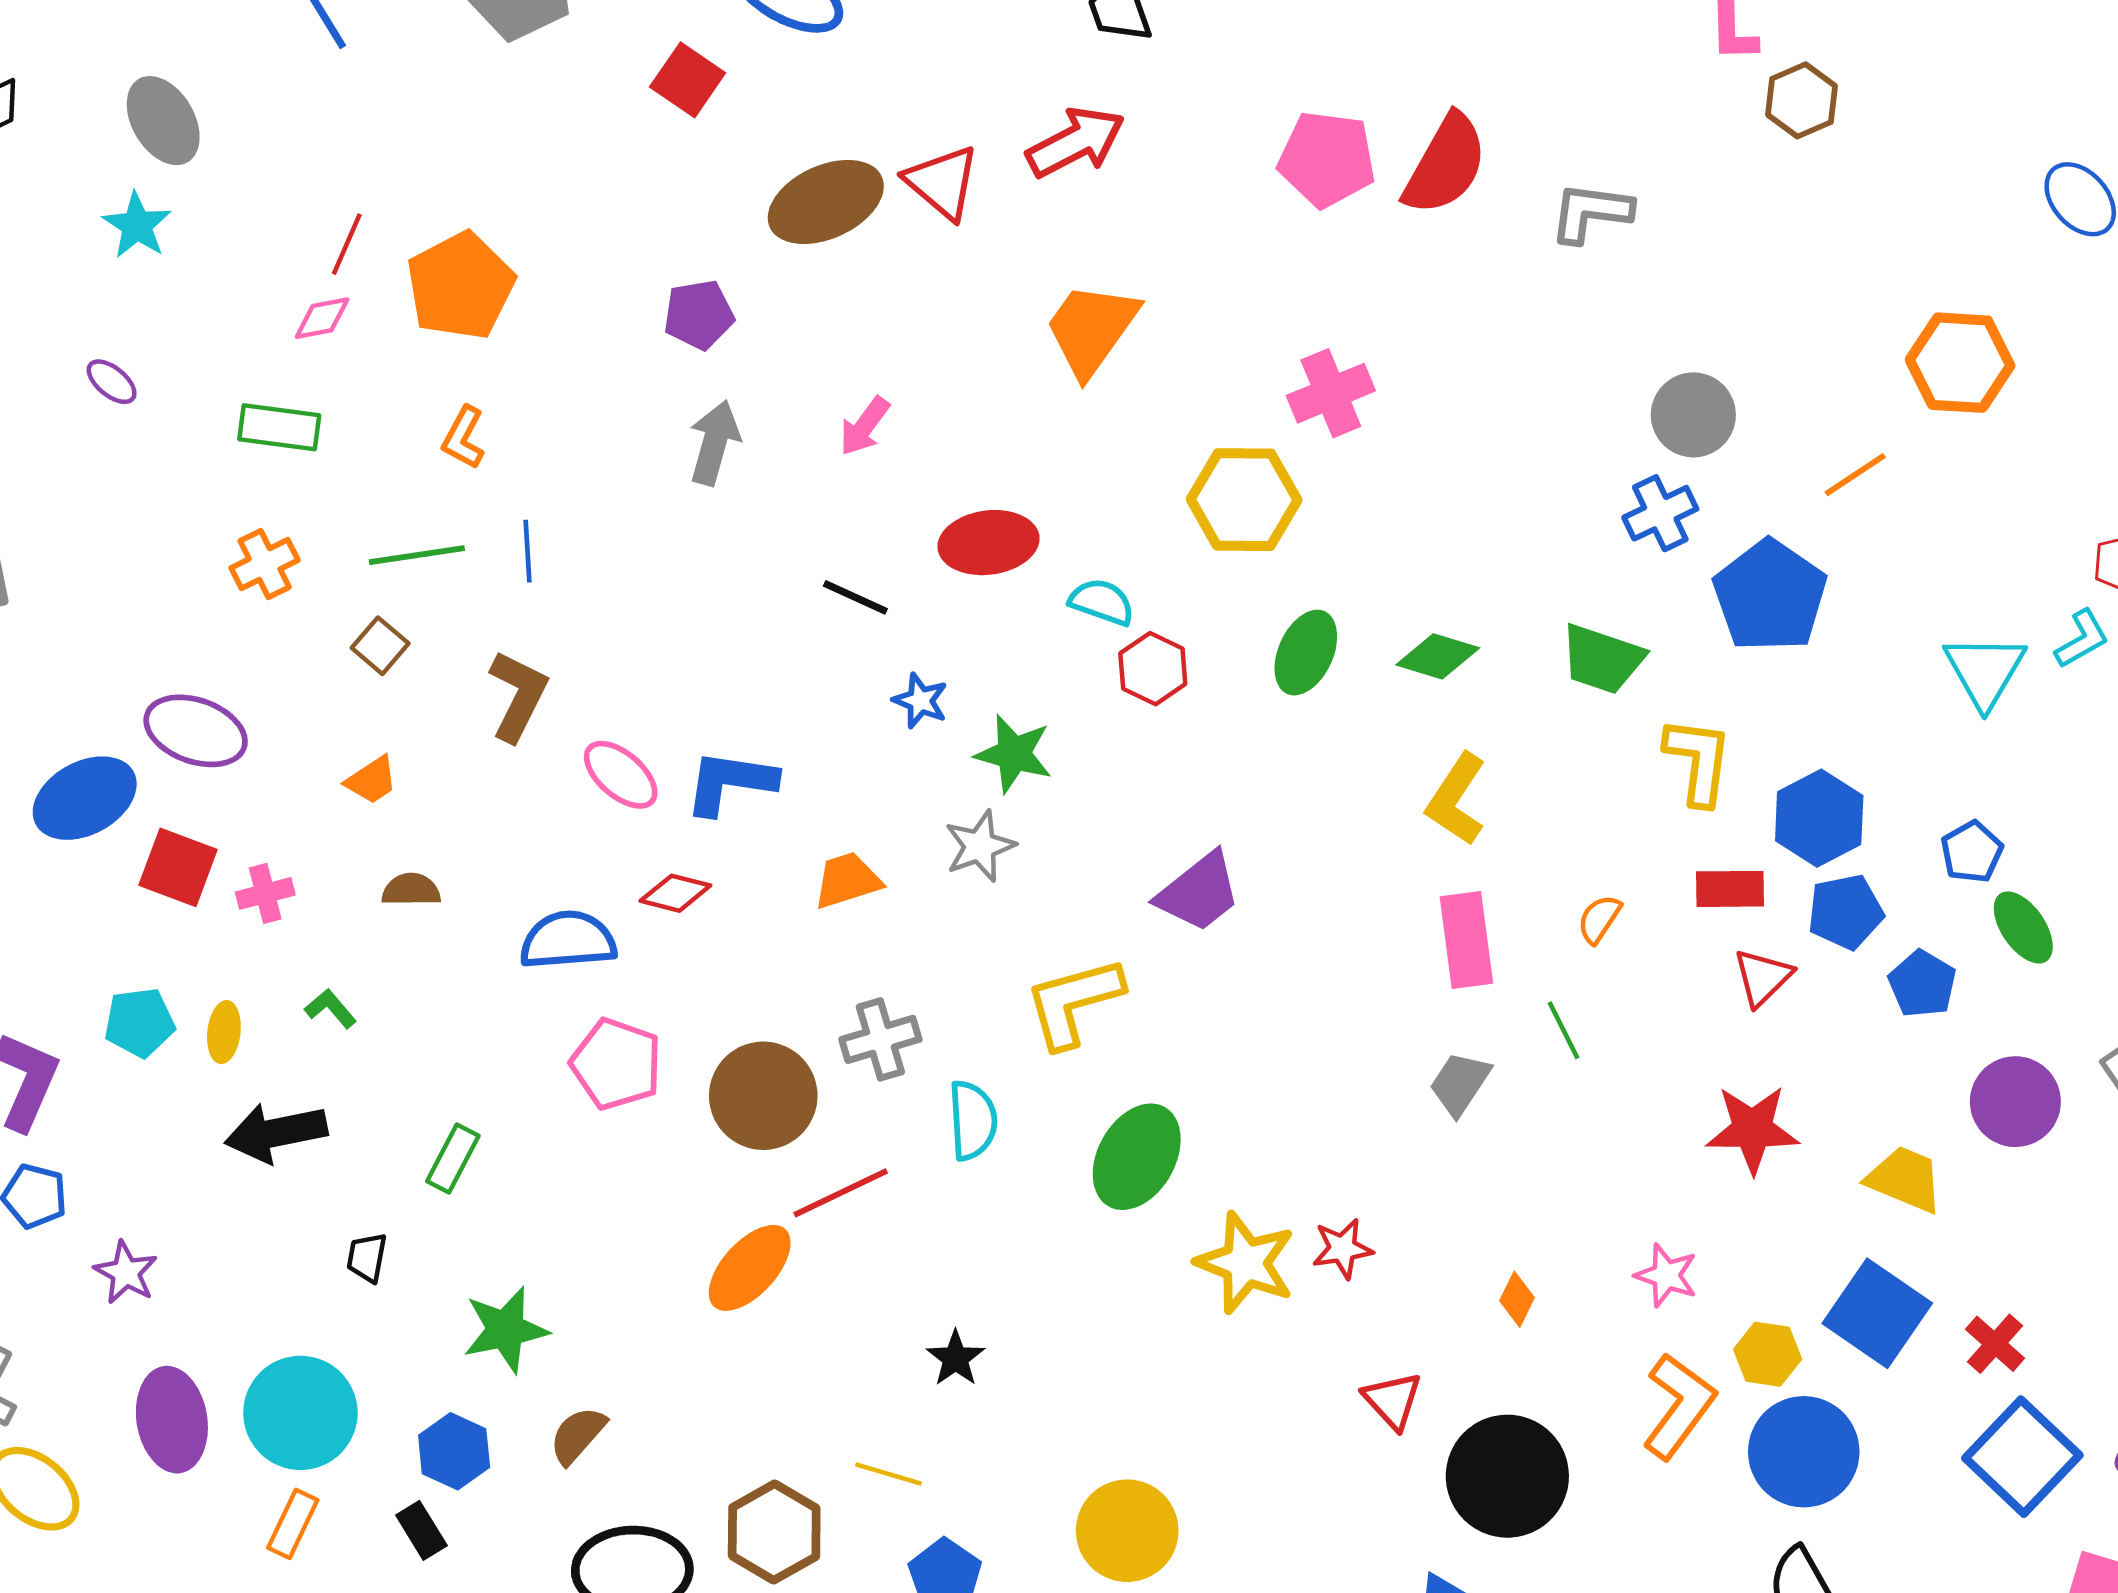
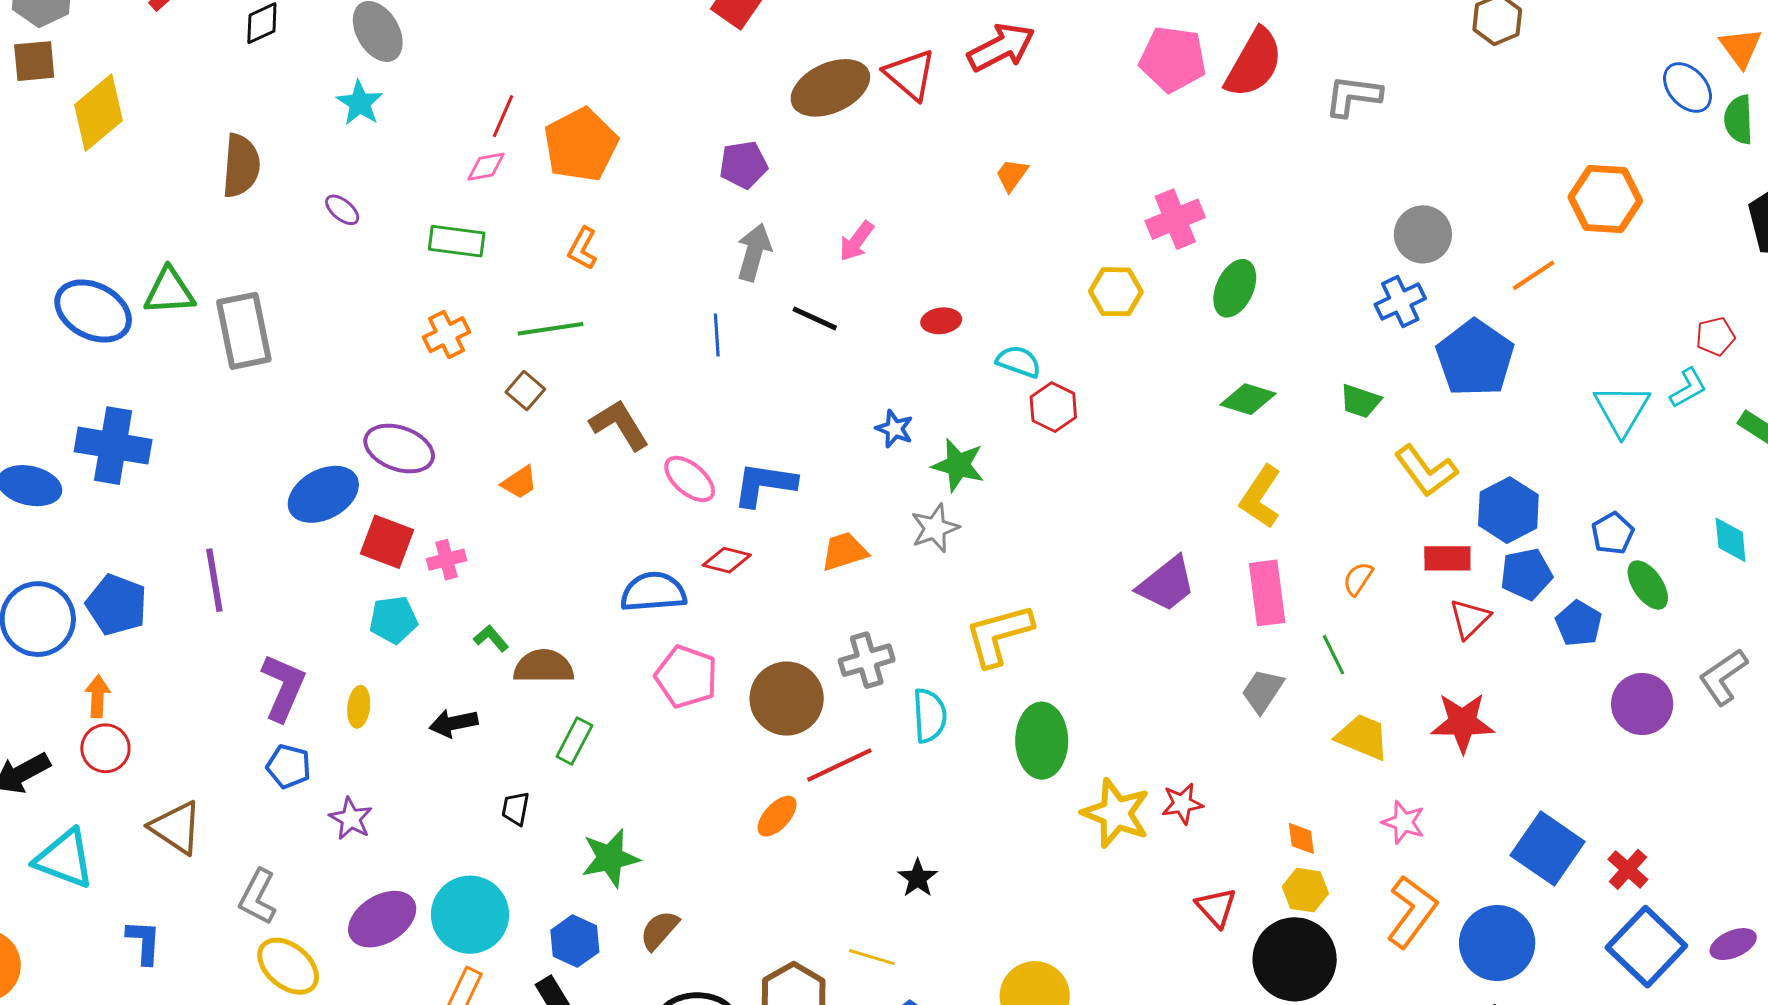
orange trapezoid: (1091, 329) -> (1012, 175), size x0.5
yellow hexagon: (1244, 500) -> (1116, 292), size x0.7
red ellipse: (989, 543) -> (941, 321), size x0.6
blue line: (528, 551) -> (717, 335), moved
black line: (855, 597) -> (815, 318), moved
green ellipse: (1306, 653) -> (1235, 288), moved
green trapezoid: (1602, 659) -> (1360, 401), size x0.7
brown L-shape: (518, 696) -> (619, 425), turned -58
yellow L-shape: (1698, 761) -> (1426, 471), turned 136
brown semicircle: (411, 890) -> (544, 667), moved, size x1.5
purple trapezoid: (1199, 892) -> (1167, 584), moved
cyan pentagon: (140, 1022) -> (393, 620), moved
yellow ellipse: (224, 1032) -> (359, 707), moved
black arrow: (276, 1133) -> (454, 723), size x0.7
green ellipse: (1137, 1157) -> (1042, 741), turned -30
yellow trapezoid: (1905, 1179) -> (1363, 737), moved
orange ellipse: (750, 1268) -> (777, 816), size x0.7
orange diamond: (1517, 1299) -> (1301, 838), turned -33
yellow hexagon: (1768, 1354) -> (1305, 890), moved
purple ellipse: (172, 1420) -> (382, 919), turned 68

